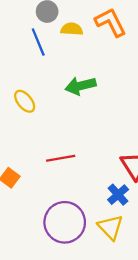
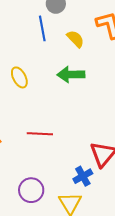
yellow semicircle: (72, 29) -> (75, 39), moved, turned 30
purple circle: (65, 222) -> (31, 190), size x0.7

